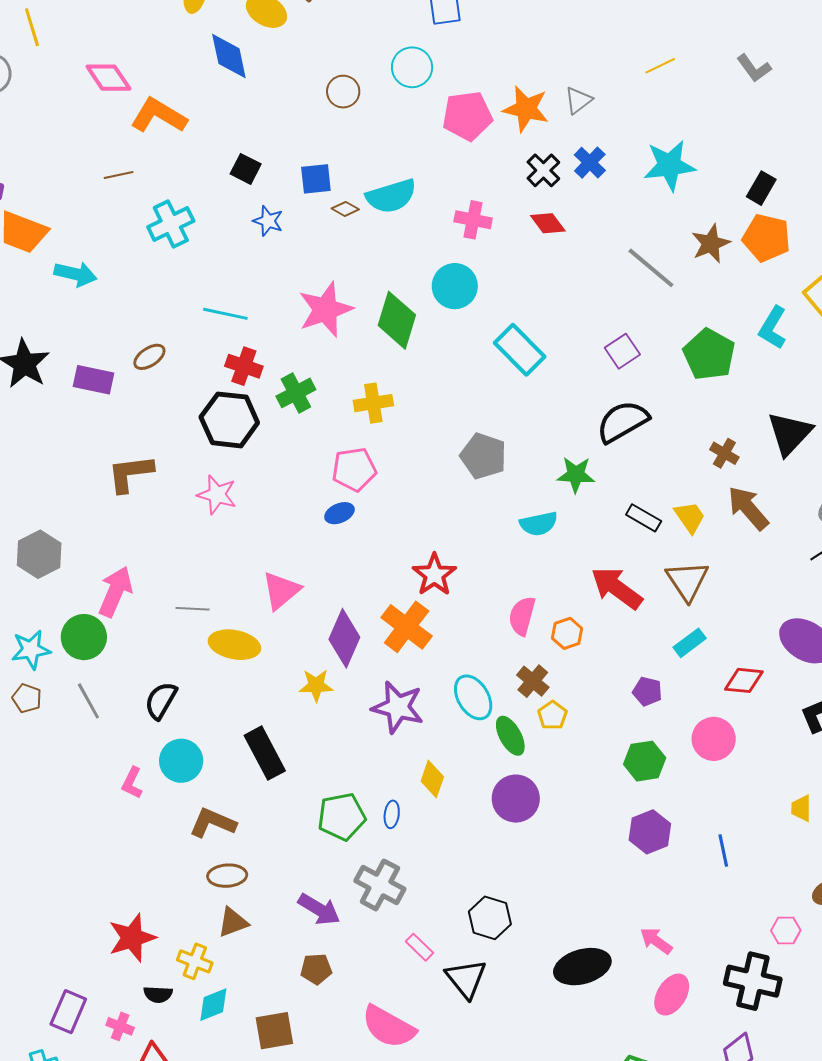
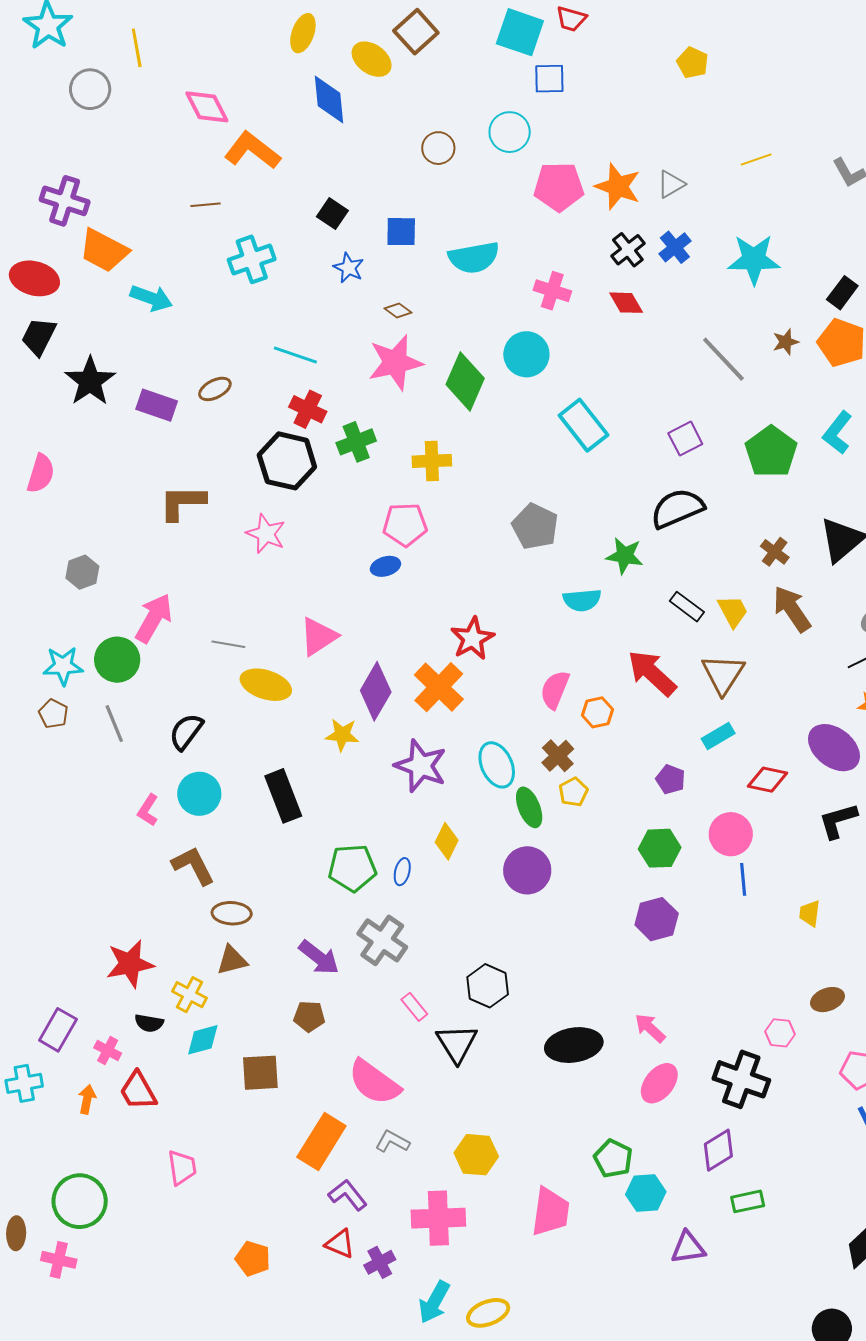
brown diamond: (345, 209) -> (398, 310), moved
brown star: (711, 244) -> (786, 342), size x0.7
gray hexagon: (39, 554) -> (82, 572), size x0.7
brown L-shape: (213, 823) -> (193, 866), moved, turned 33
blue line: (723, 850) -> (743, 879), moved

